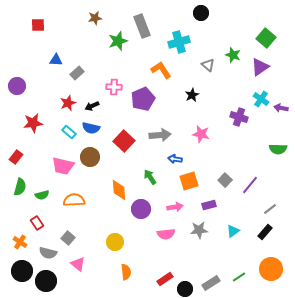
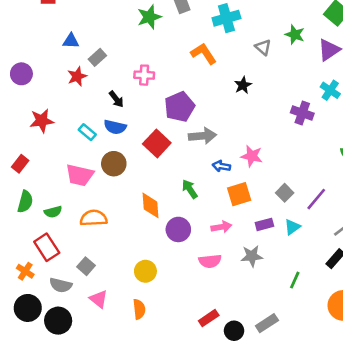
purple pentagon: (143, 99) -> (180, 107), moved
red star: (68, 103) -> (77, 76), moved
black arrow: (92, 106) -> (116, 99), turned -104
pink star: (201, 134) -> (252, 156), moved
red rectangle: (37, 223) -> (47, 247), size x1.5
cyan triangle: (233, 231) -> (292, 227), moved
orange semicircle: (126, 272) -> (139, 309), moved
green line: (239, 277) -> (295, 280), moved, turned -32

